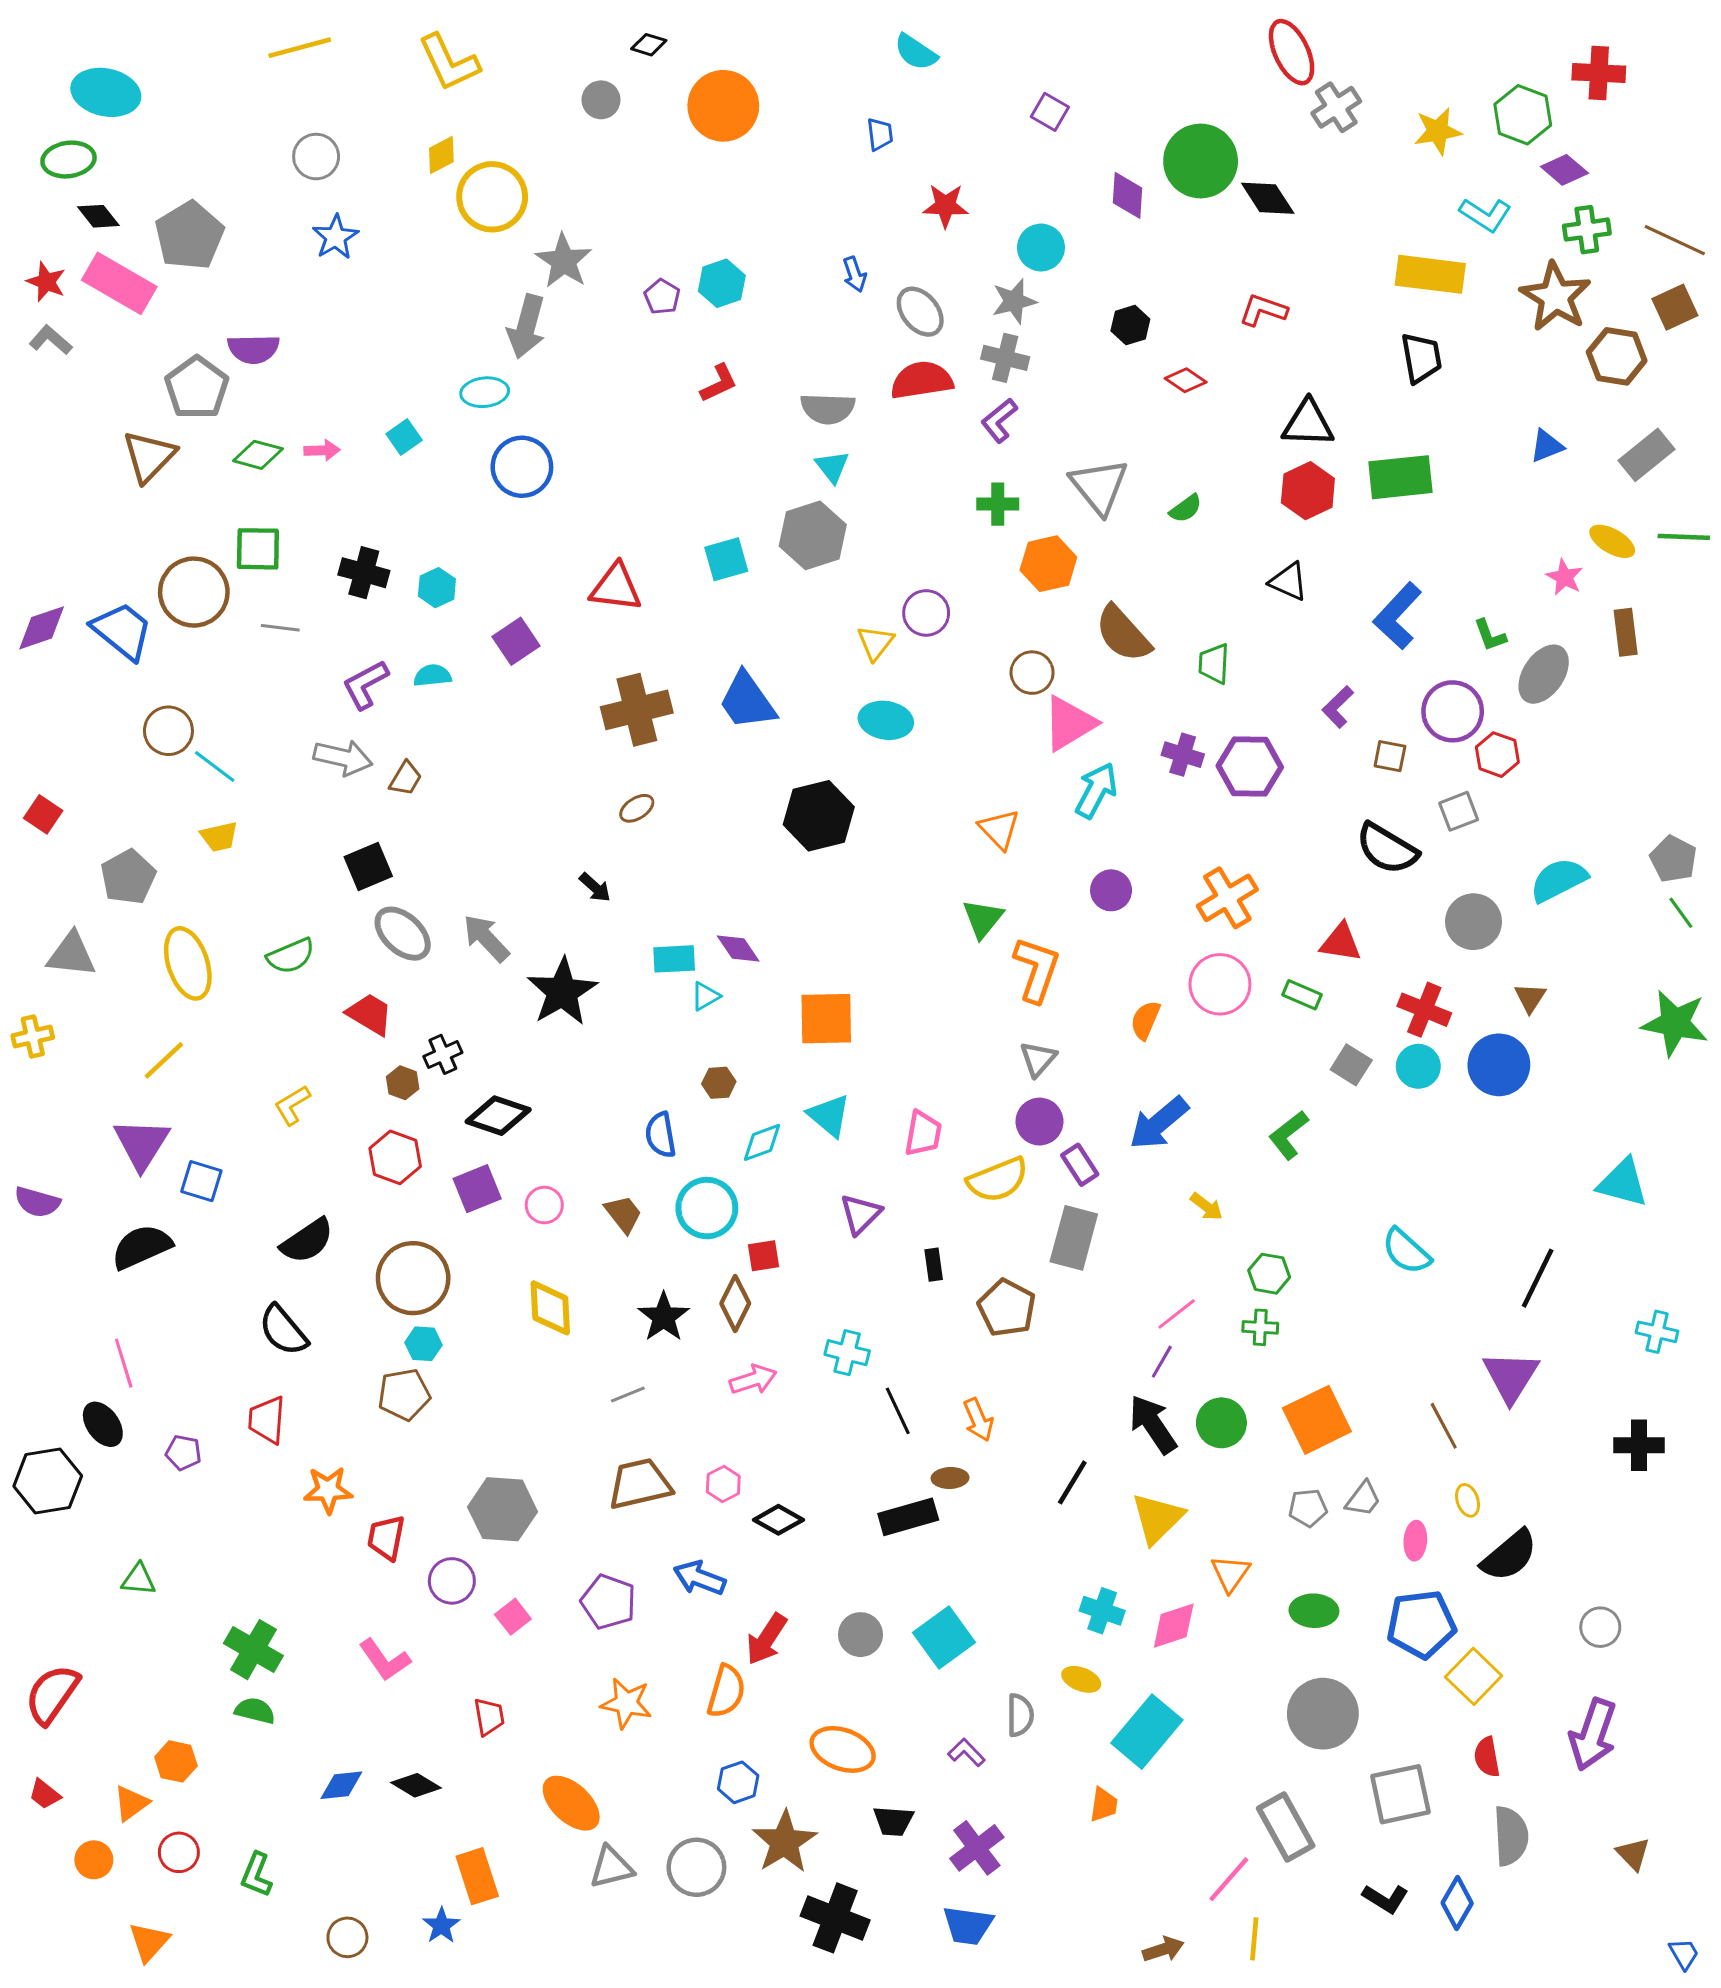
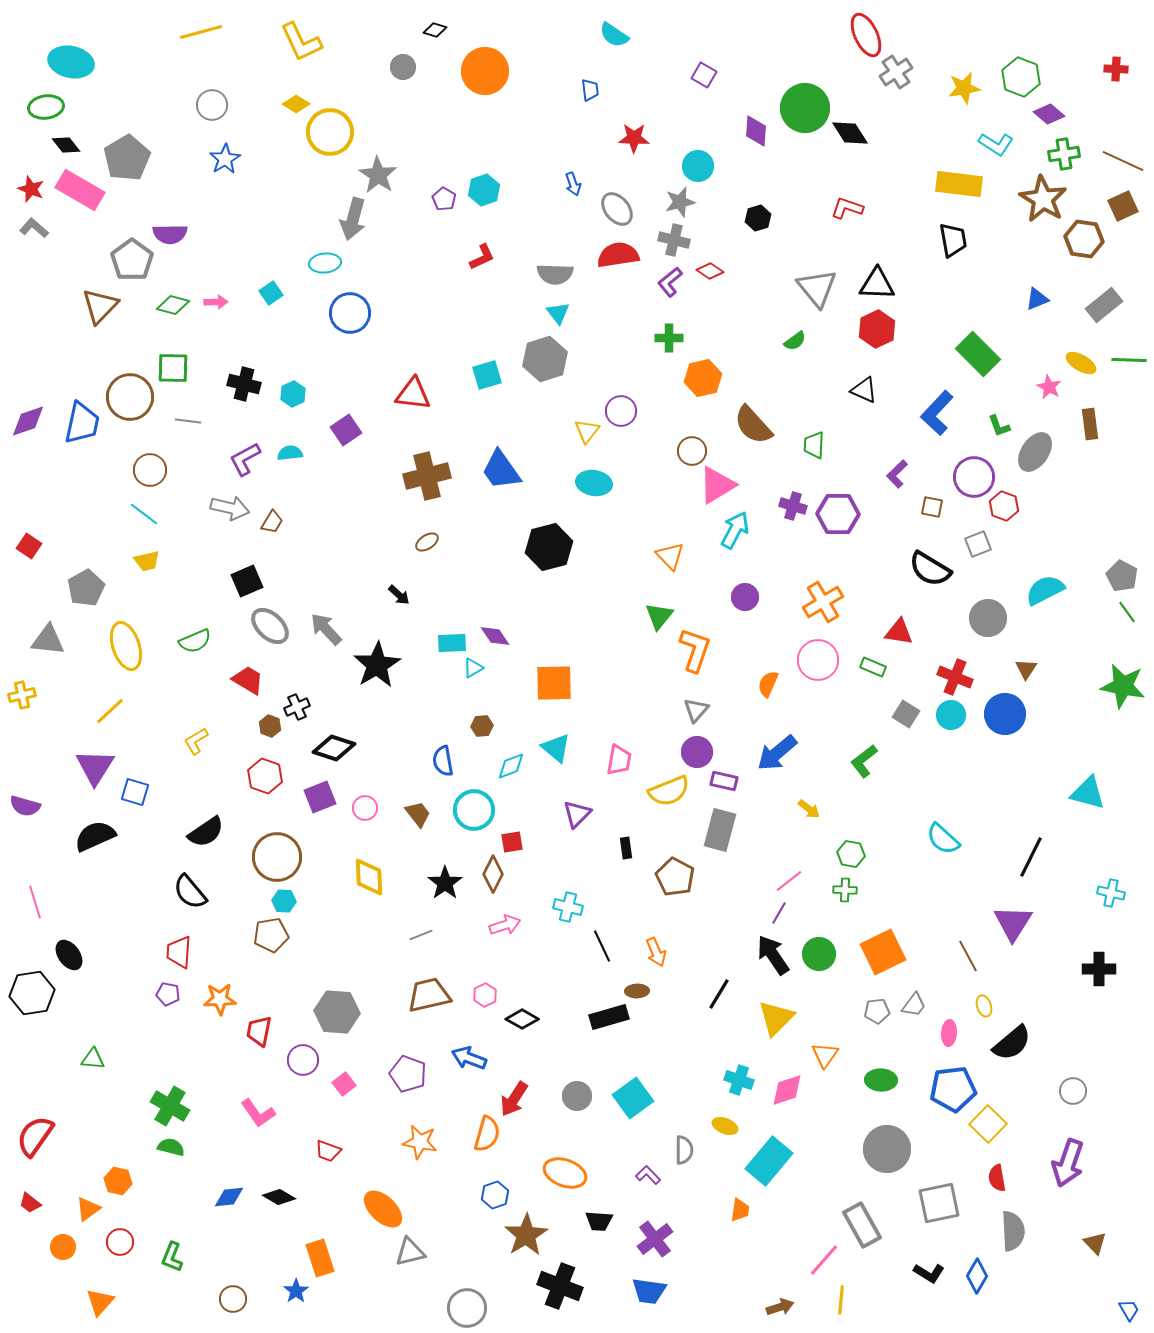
red cross: (1599, 73) -> (1116, 69), moved, size x0.7
yellow diamond: (441, 155) -> (296, 104), turned 60
red diamond: (1186, 380) -> (710, 271), moved
green rectangle: (1400, 477) -> (978, 354), moved, turned 51
gray triangle: (1099, 486) -> (817, 288), moved
blue trapezoid: (122, 631) -> (82, 423), turned 63
brown circle: (168, 731) -> (150, 470), moved
purple rectangle: (1080, 1165) -> (724, 781), turned -44
pink line: (124, 1363) -> (35, 902), moved
purple pentagon: (183, 1453) -> (168, 994), moved
red trapezoid: (489, 1717) -> (328, 1151), turned 120
gray circle: (696, 1867) -> (467, 1308), moved

